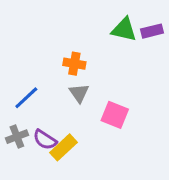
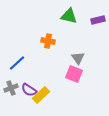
green triangle: (124, 29) -> (69, 16), moved
gray triangle: (79, 93) -> (78, 58), moved

